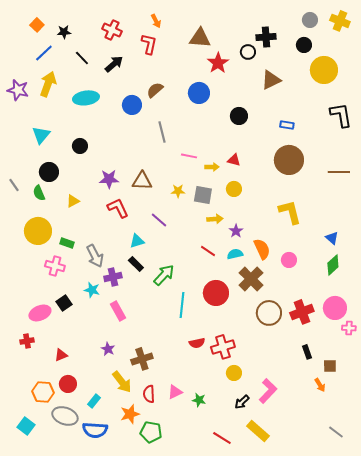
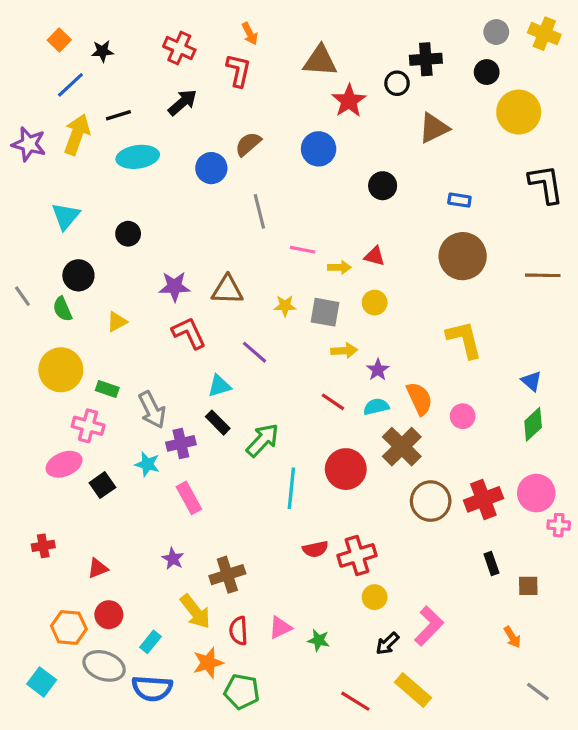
black line: (82, 58) -> (118, 115), moved, turned -63
pink ellipse: (40, 313) -> (64, 464), moved
orange arrow: (320, 385) -> (512, 637), moved

